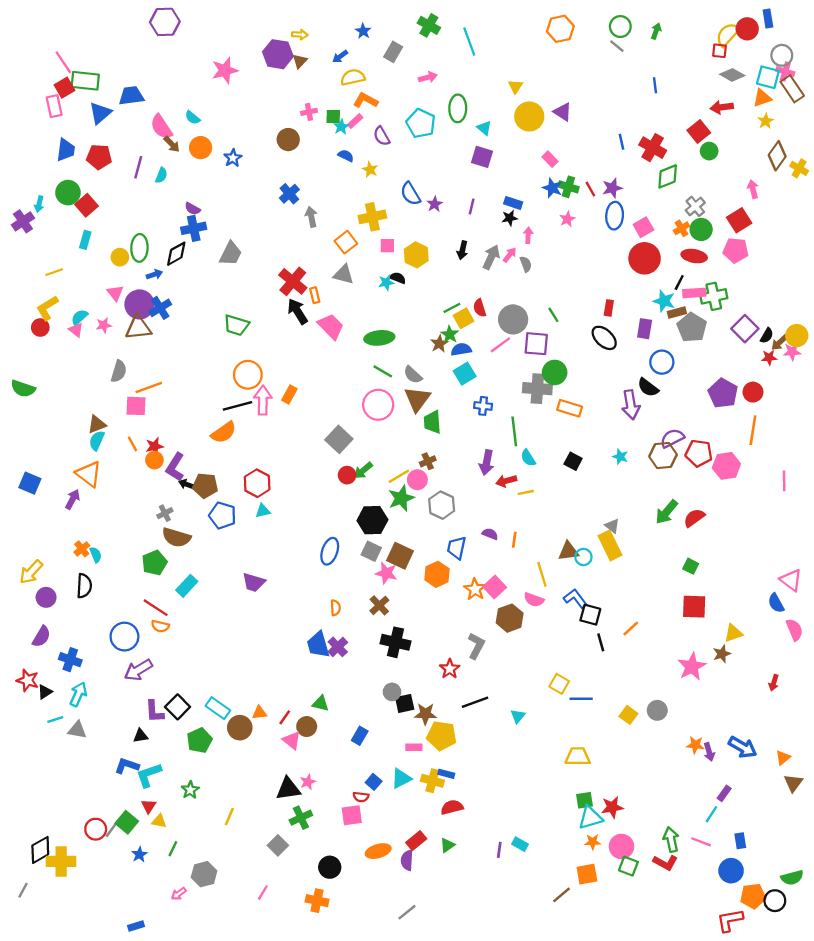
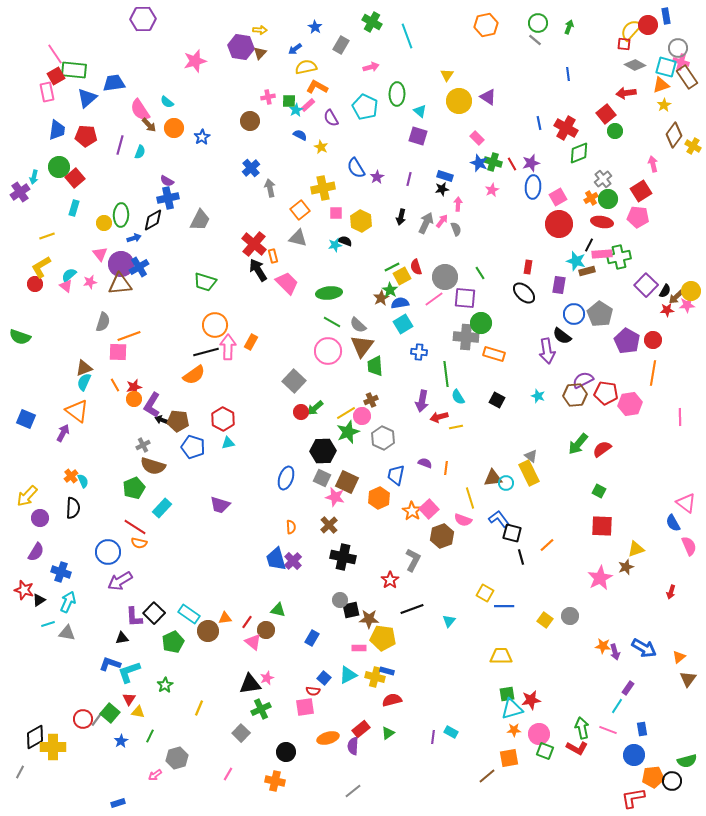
gray pentagon: (692, 328) -> (600, 314), moved

